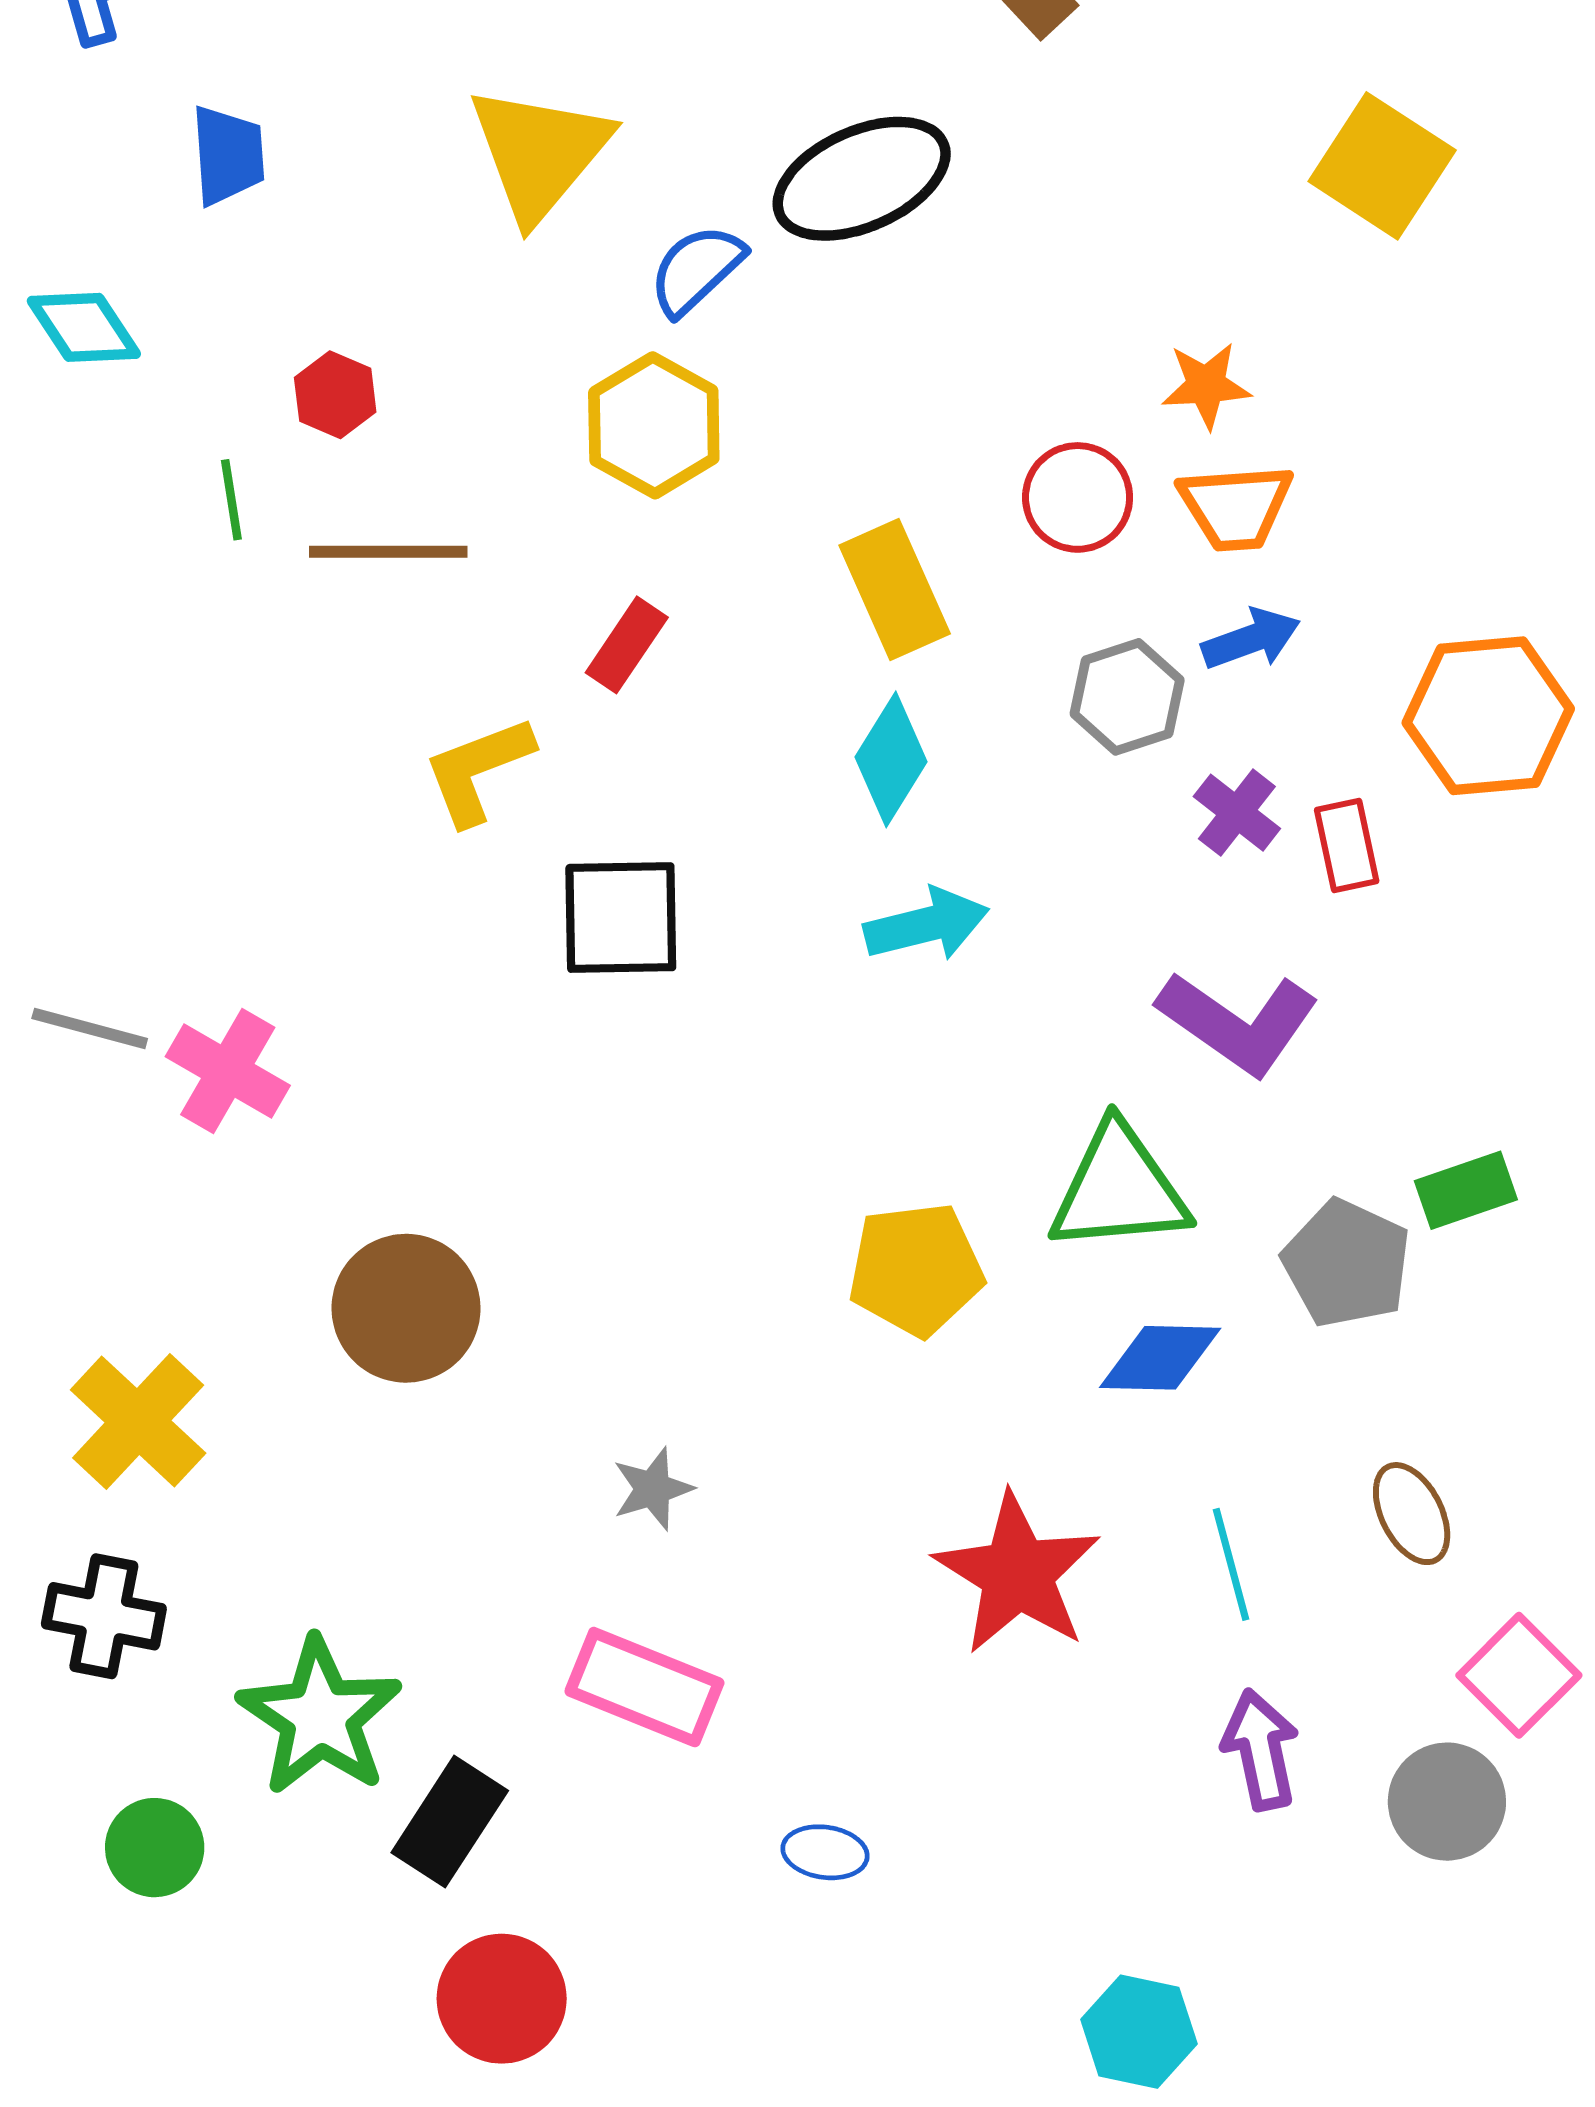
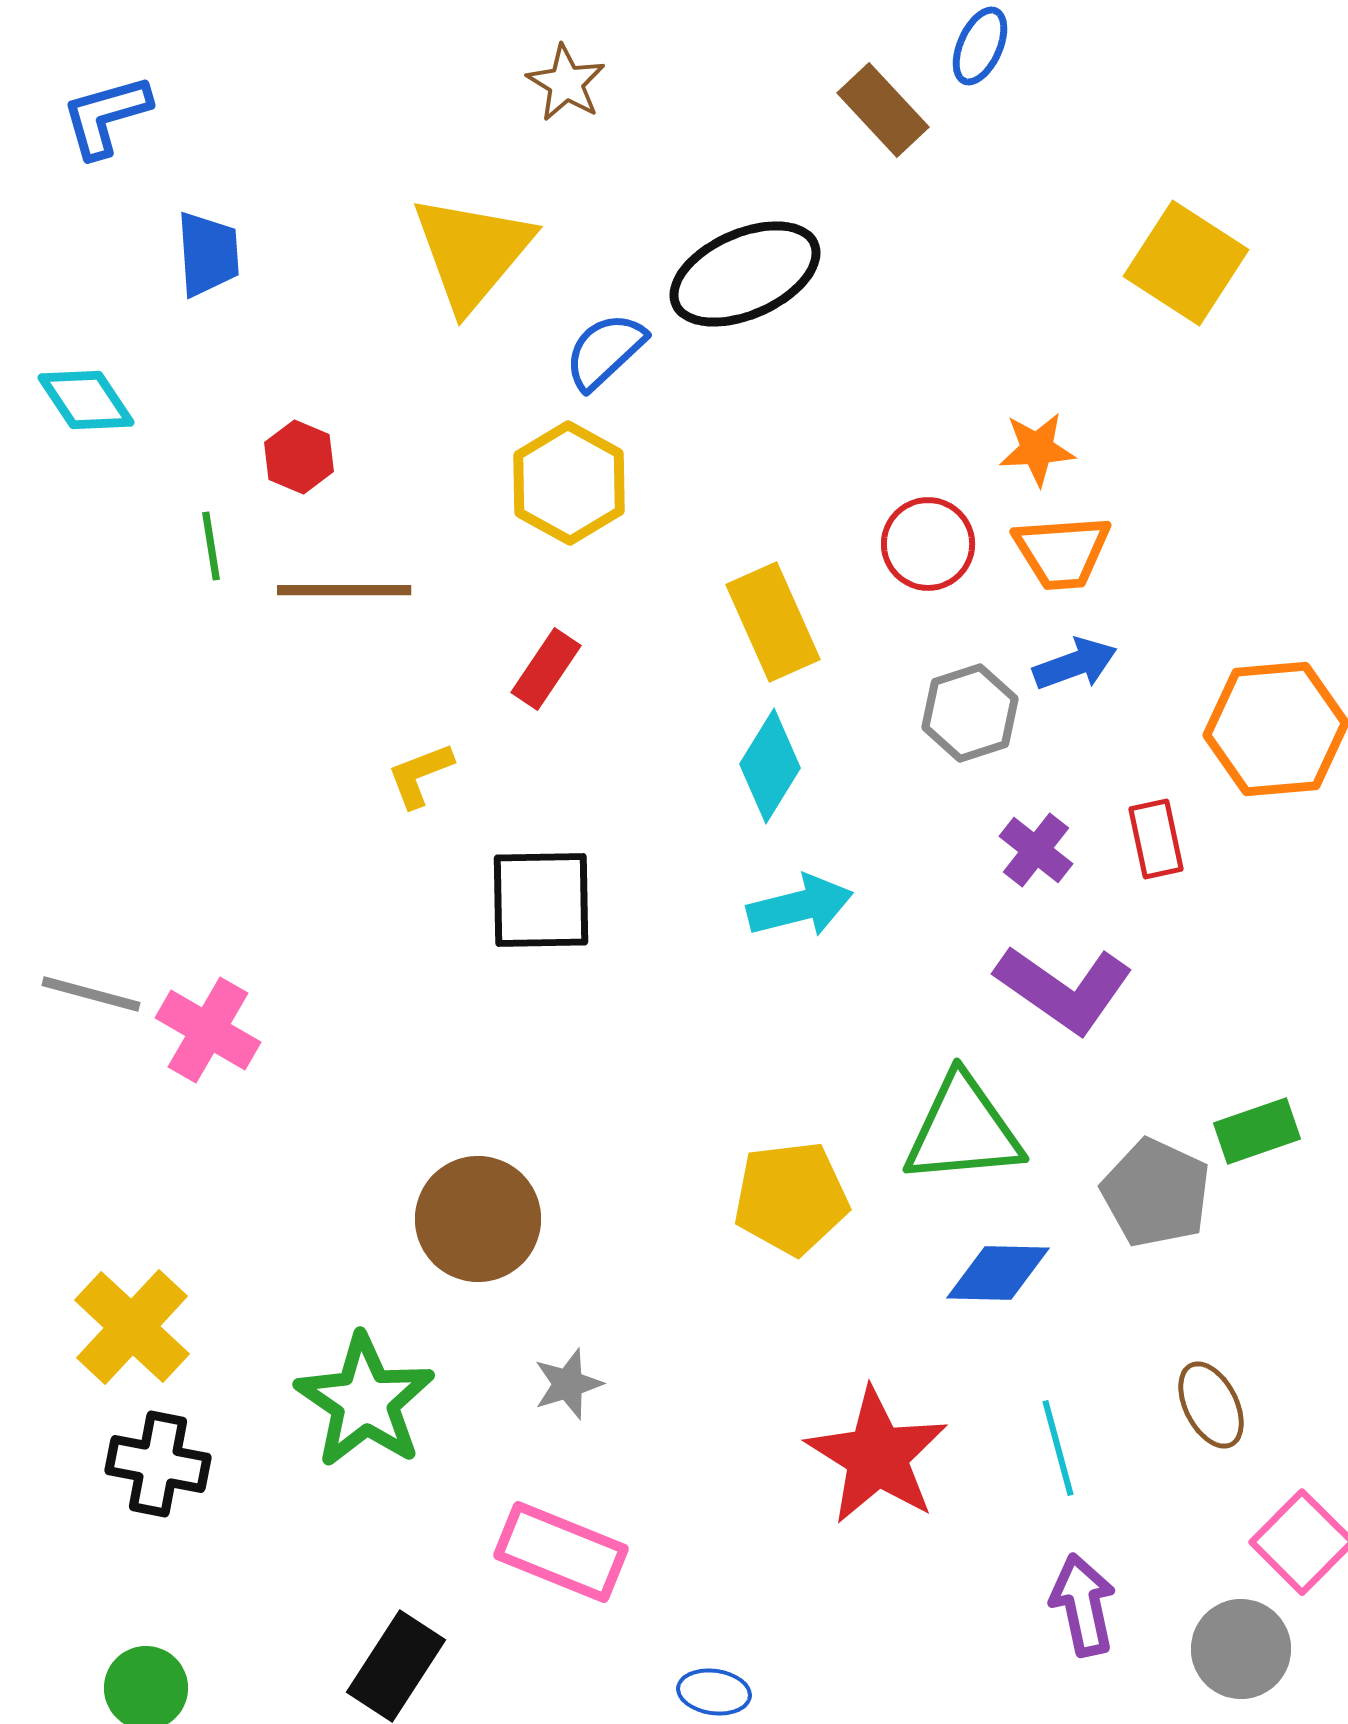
yellow L-shape: (478, 770) -> (420, 775), size x0.7
purple cross: (1237, 813) -> (1036, 850), moved
brown circle: (406, 1308) -> (478, 1219), moved
black cross: (104, 1616) -> (158, 1464), moved
green star: (320, 1717) -> (365, 1401), moved

